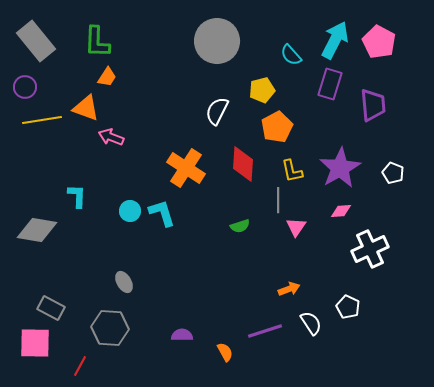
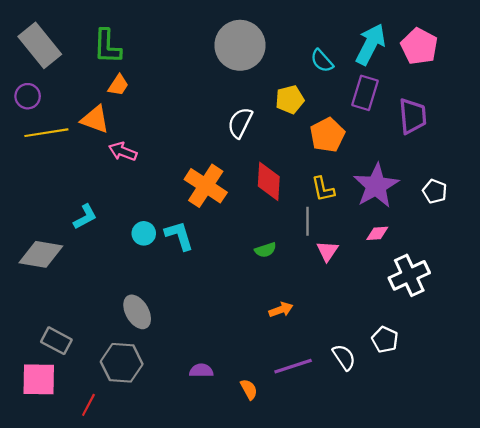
orange pentagon: (277, 127) -> (327, 135), moved
cyan L-shape: (77, 196) -> (85, 217), turned 60
gray ellipse: (124, 282) -> (137, 312), size x1.4
orange arrow: (289, 289) -> (281, 310), moved

